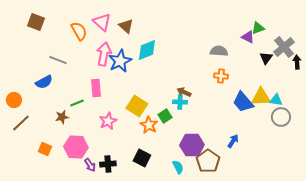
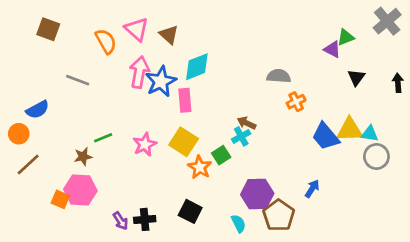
gray cross: (284, 47) -> (387, 21), moved
gray semicircle: (219, 51) -> (279, 76), moved
orange cross: (221, 76) -> (296, 102), turned -32
blue semicircle: (44, 82) -> (38, 110), moved
pink rectangle: (96, 88) -> (185, 100), moved
cyan cross: (180, 102) -> (241, 136), turned -32
pink star: (108, 121) -> (145, 144), moved
pink hexagon: (76, 147) -> (80, 190), moved

